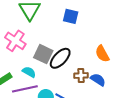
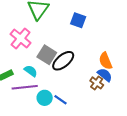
brown cross: (81, 76) -> (97, 83), moved, turned 32
blue semicircle: (98, 80) -> (105, 75), moved

